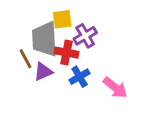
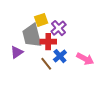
brown line: (26, 59) -> (46, 64), moved
purple triangle: (43, 72) -> (17, 52), moved

